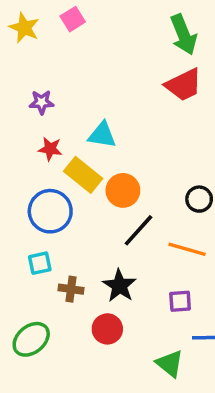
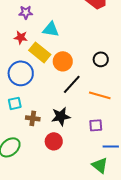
purple star: (42, 102) -> (26, 12), moved
black circle: (199, 199) -> (101, 59), moved
black star: (119, 286) -> (61, 116), turned 30
green triangle: (170, 364) -> (100, 165), moved

